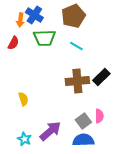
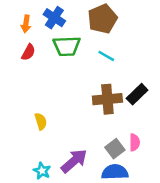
orange arrow: (20, 20) -> (26, 24), moved

